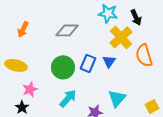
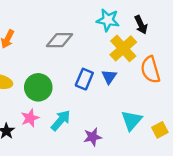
green circle: (63, 67) -> (38, 87), moved
pink star: (30, 89) -> (30, 118), moved
cyan triangle: (117, 98) -> (132, 120), moved

